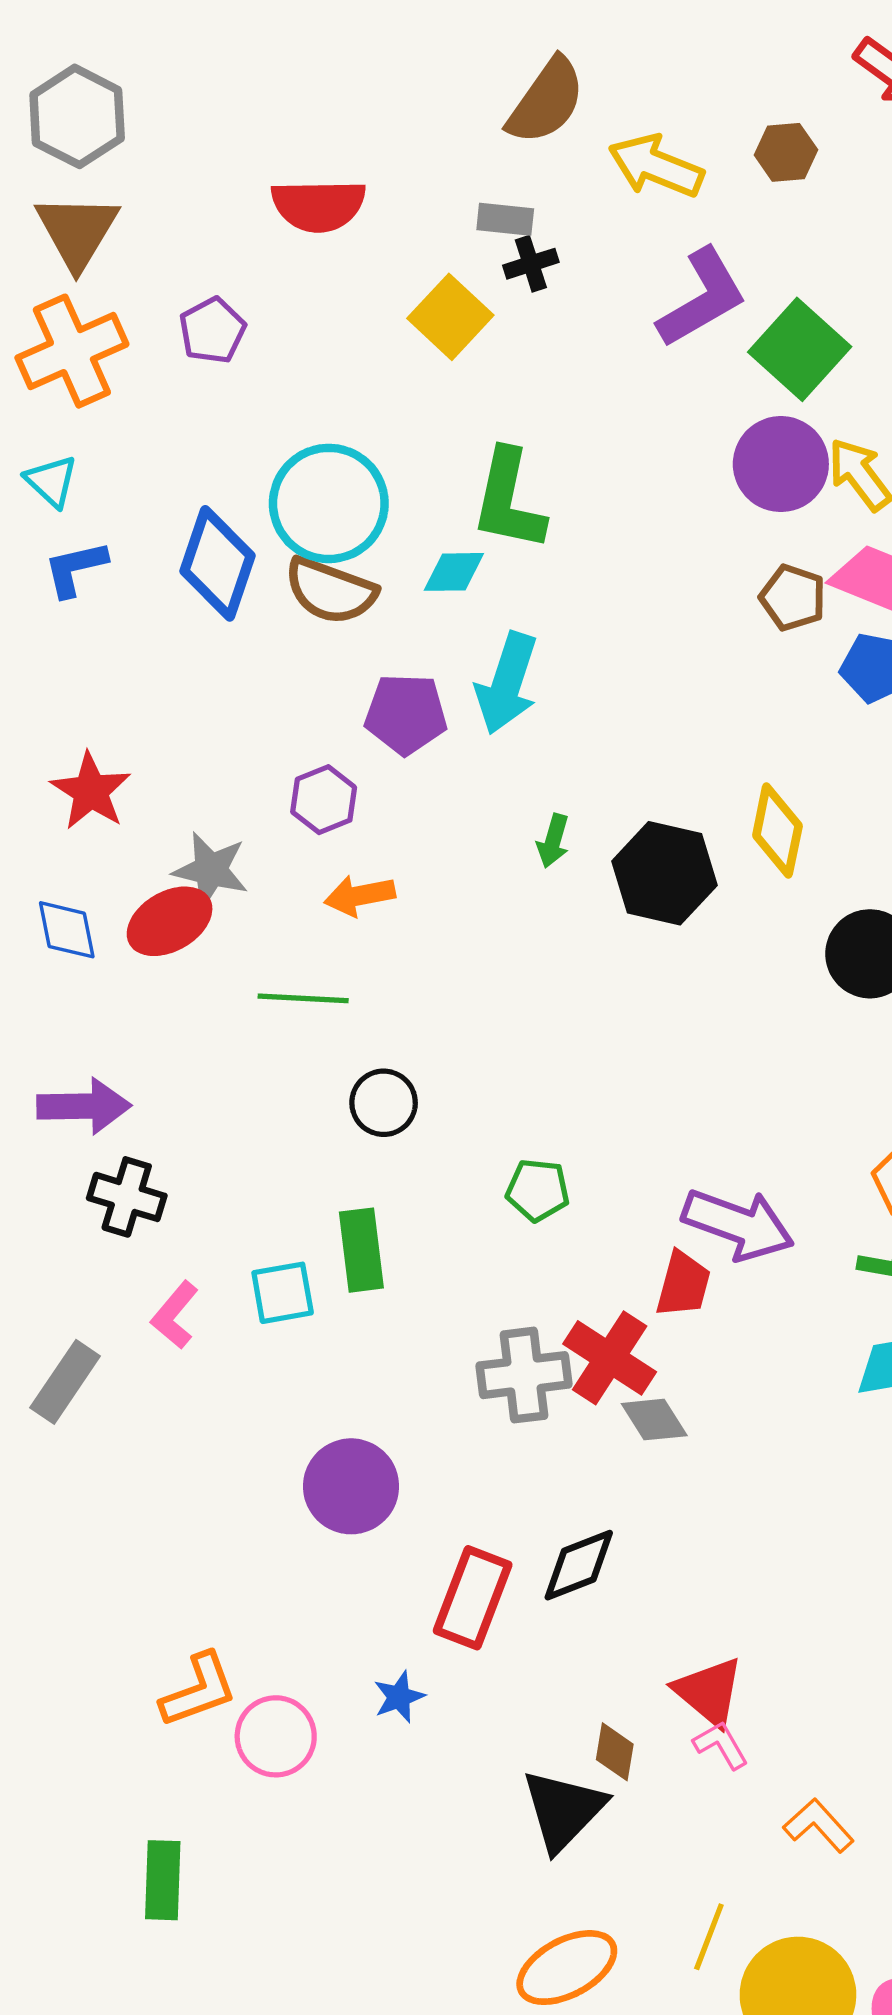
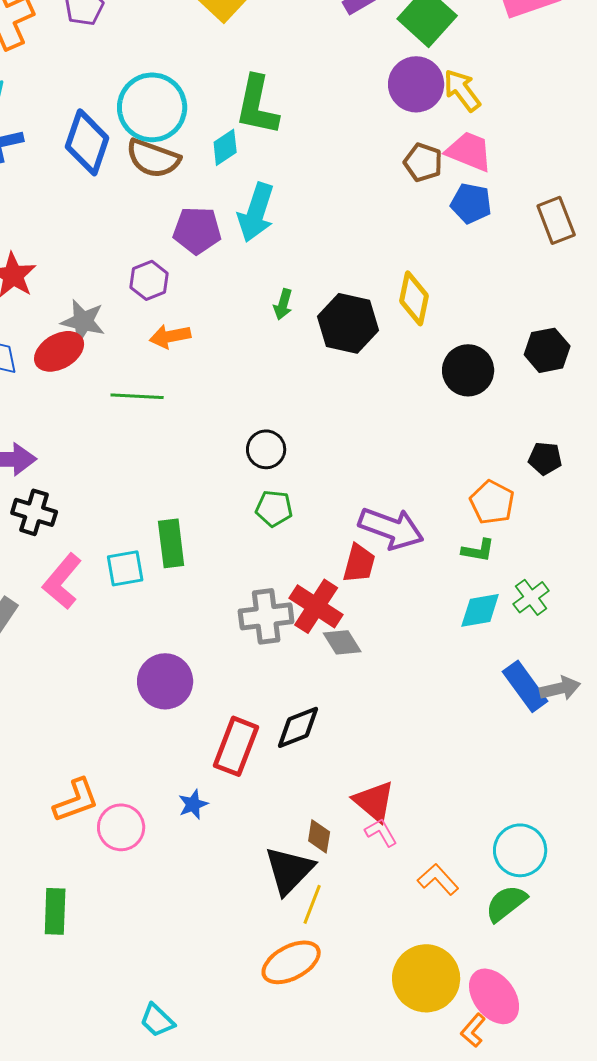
cyan diamond: (454, 572) -> (225, 147), turned -33
black circle: (384, 1103) -> (266, 449), moved
pink L-shape: (175, 1315) -> (62, 581), size x1.4
yellow line: (709, 1937) -> (312, 904), moved

